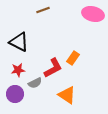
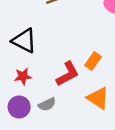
gray semicircle: (35, 83) -> (47, 104), moved
orange triangle: (67, 95) -> (98, 98), moved

